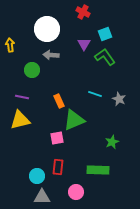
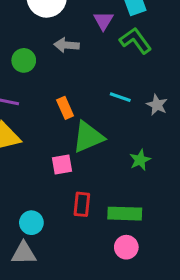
gray arrow: (51, 55) -> (67, 45), moved
green star: (112, 142) -> (140, 160), moved
red rectangle: (58, 167) -> (82, 204), moved
pink circle: (76, 192) -> (126, 247), moved
gray triangle: (42, 197) -> (24, 253), moved

